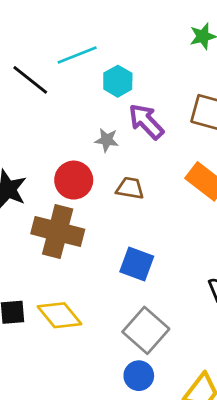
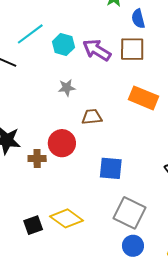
purple arrow: (146, 121) -> (97, 50), moved
red circle: (74, 180) -> (62, 143), moved
brown cross: (58, 231) -> (37, 159), moved, size x0.5

